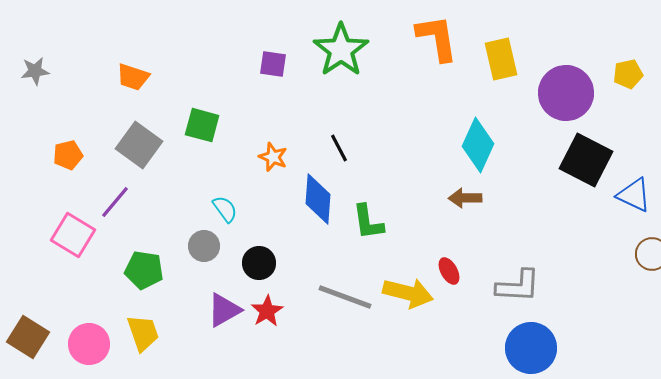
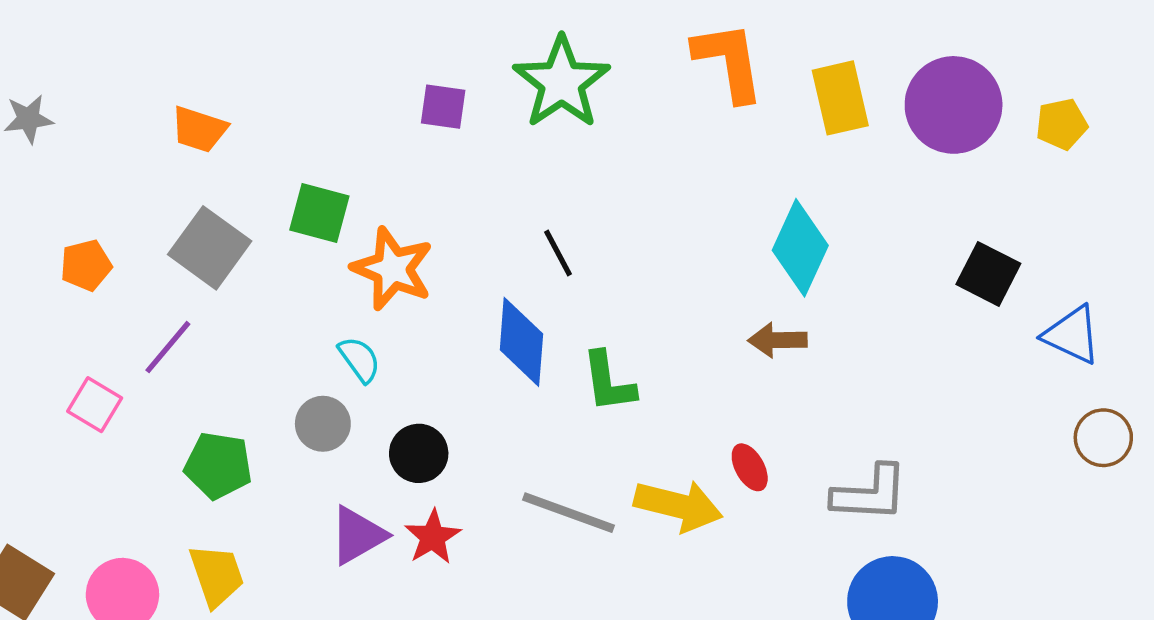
purple circle: (566, 93) -> (954, 105), moved
orange star: (273, 157) -> (393, 269), moved, size x1.6
black square: (586, 160) -> (988, 274), size x0.7
pink square: (73, 235) -> (95, 405), size x0.7

